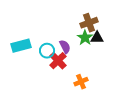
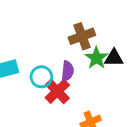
brown cross: (89, 23) -> (82, 36), moved
purple semicircle: (65, 47) -> (67, 71), turned 32

